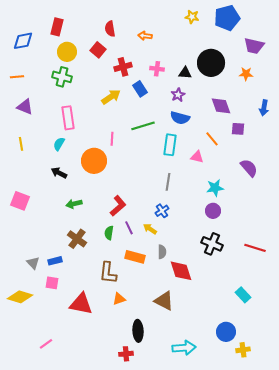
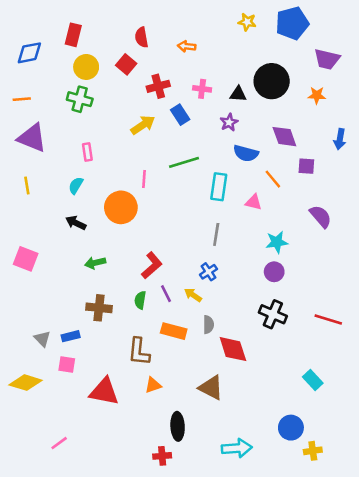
purple triangle: (25, 107) -> (32, 138), size x1.4
pink rectangle: (68, 118) -> (87, 152), size x0.6
blue semicircle: (180, 118) -> (246, 153), moved
brown cross: (77, 239) -> (99, 308), turned -30

